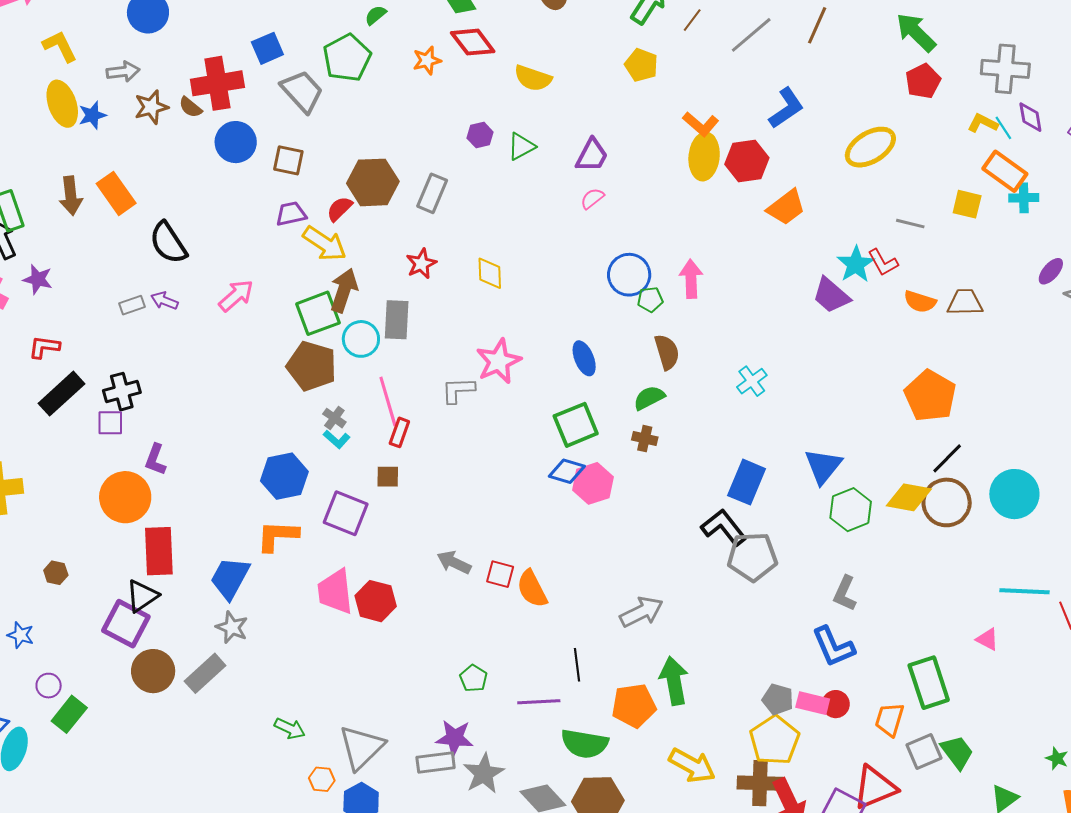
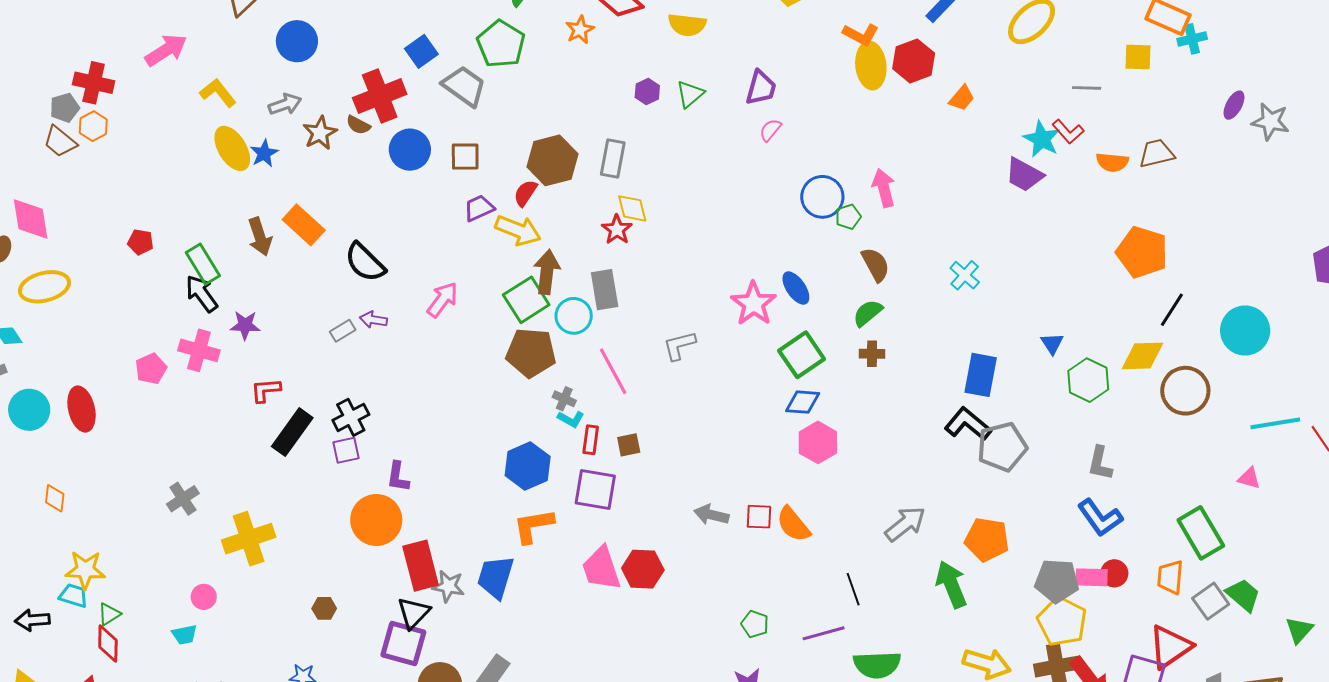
orange trapezoid: (786, 207) -> (962, 98), size x0.7
yellow diamond: (490, 273) -> (632, 208), moved
pink star: (499, 361) -> (754, 304), moved
red rectangle: (399, 432) -> (591, 440), moved
blue triangle: (823, 466) -> (1052, 343), size x0.6
pink hexagon: (593, 483) -> (818, 442), moved
brown circle: (947, 502) -> (1185, 391), moved
gray star: (232, 627) -> (448, 586), moved
gray pentagon: (778, 699) -> (1057, 581), size x1.4
orange pentagon: (634, 706) -> (987, 540), moved, turned 30

